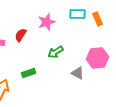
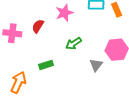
gray triangle: (78, 73) -> (96, 65), turned 40

